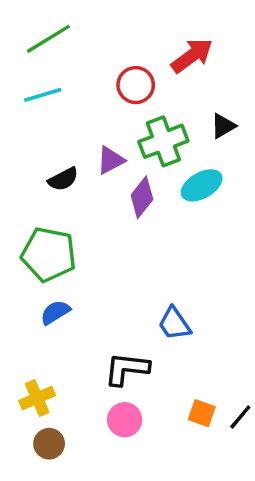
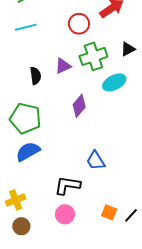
black semicircle: (63, 179) -> (35, 76), turned -72
purple diamond: (142, 197) -> (79, 106), moved
blue semicircle: (55, 312) -> (28, 151), size x1.4

